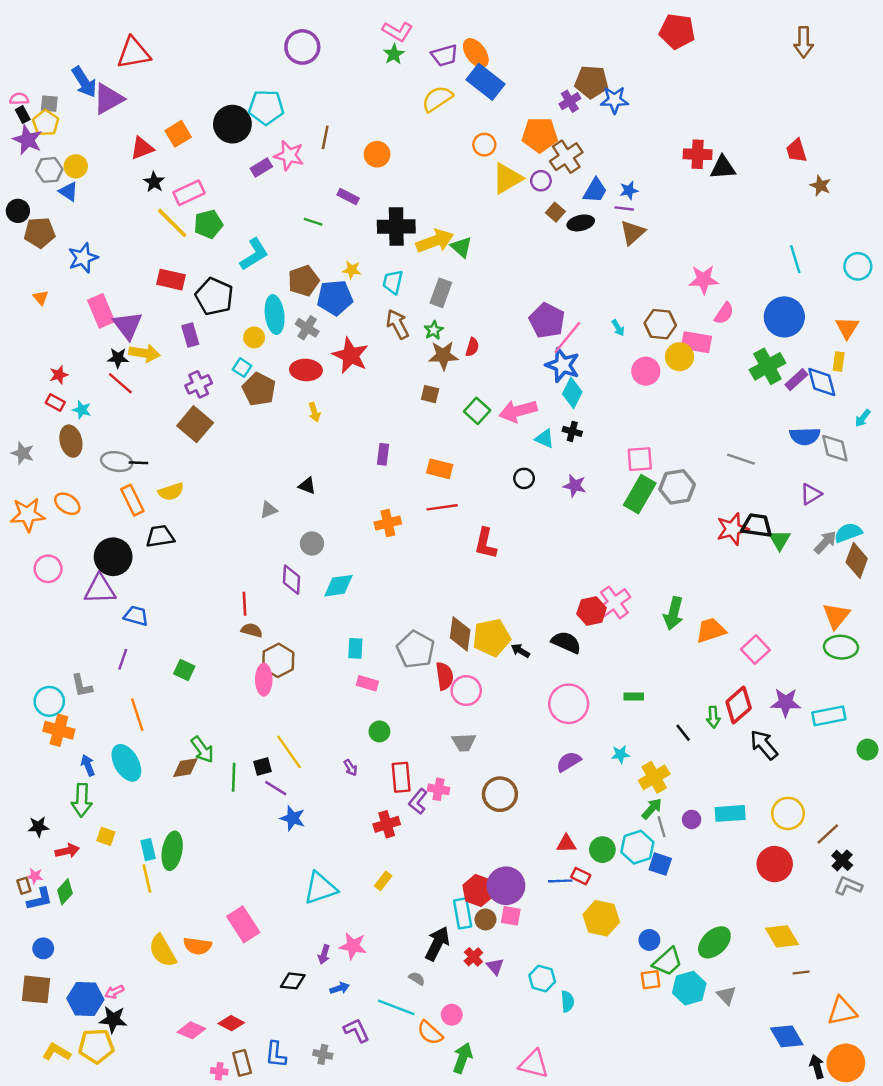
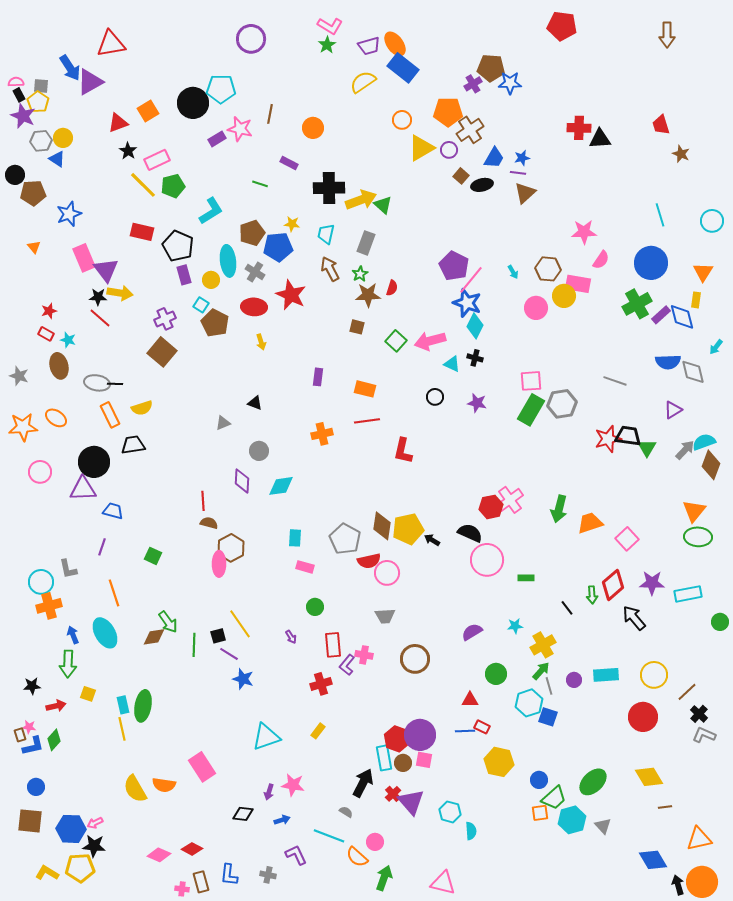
purple rectangle: (190, 335) -> (184, 275), moved
red semicircle: (445, 676) -> (369, 561), turned 85
pink circle: (569, 704) -> (487, 560), moved
orange cross: (59, 730) -> (49, 606), turned -30
green circle: (602, 850) -> (496, 674), moved
purple triangle: (495, 966) -> (411, 802), size x1.8

